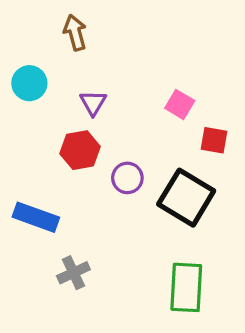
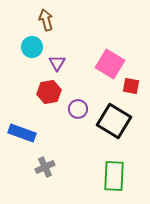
cyan circle: (29, 83) -> (32, 47), moved
pink square: (180, 104) -> (110, 64), size x1.6

